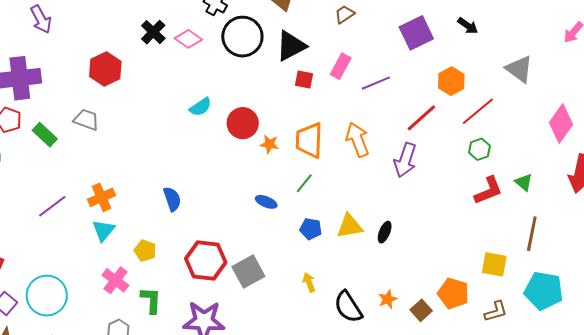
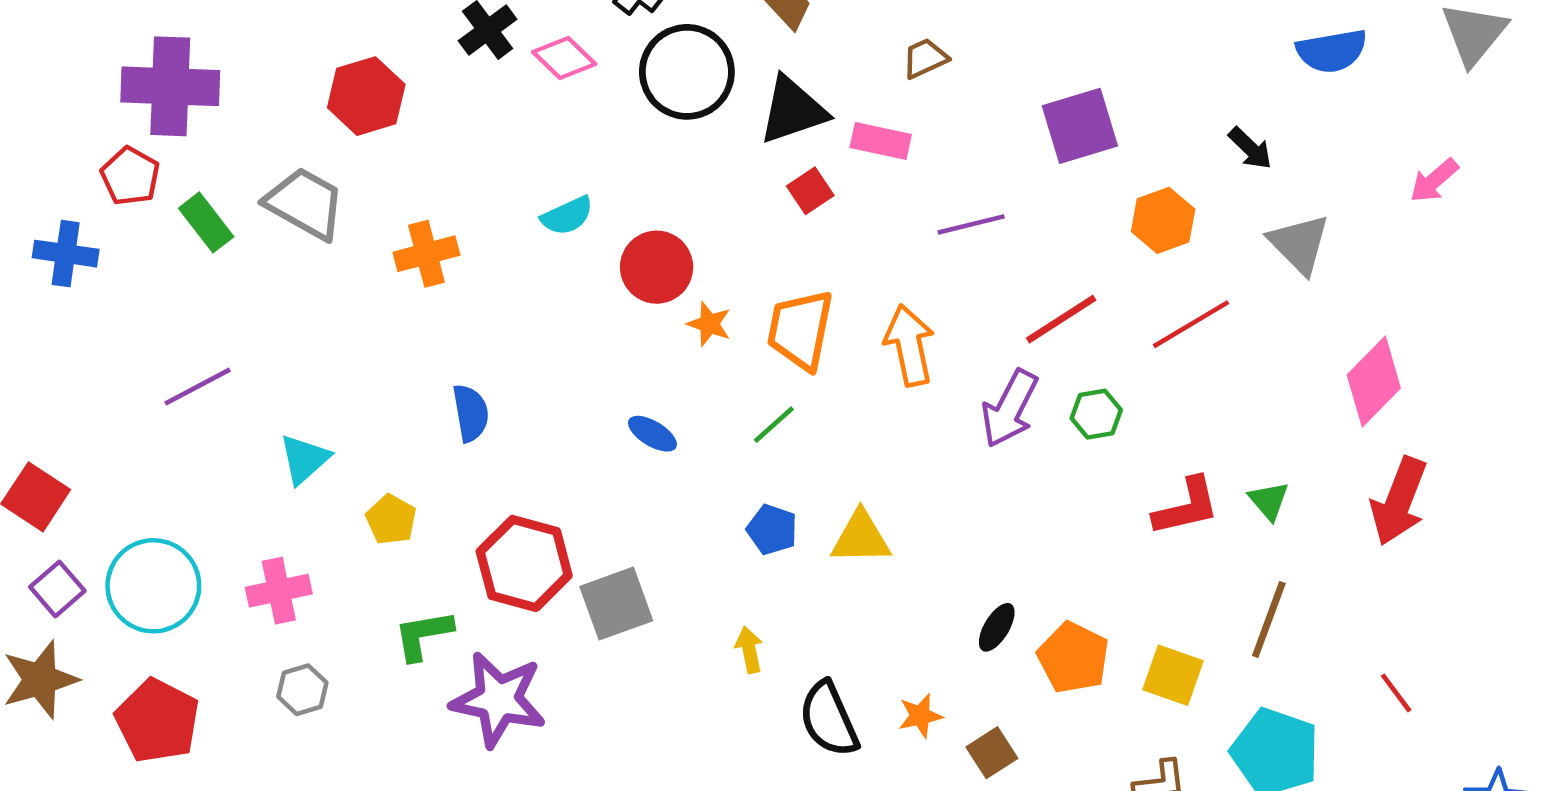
black arrow: (468, 26) -> (1250, 148), moved
pink rectangle: (341, 66) -> (881, 141), moved, turned 65
red square: (304, 80) -> (810, 191), turned 36
orange hexagon: (451, 81) -> (1163, 220), moved
gray trapezoid: (86, 120) -> (305, 203), size x1.4
green hexagon: (479, 149) -> (1096, 414), moved
orange cross: (102, 197) -> (426, 254), moved
blue ellipse: (266, 202) -> (652, 434), moved
black ellipse: (385, 232) -> (997, 627), moved
pink cross: (115, 280) -> (279, 591), moved, turned 32
orange pentagon: (453, 293) -> (1073, 658), moved
green L-shape: (151, 300) -> (423, 635), moved, turned -112

